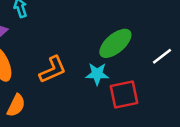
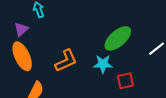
red square: (124, 94) -> (125, 81), size x0.7

